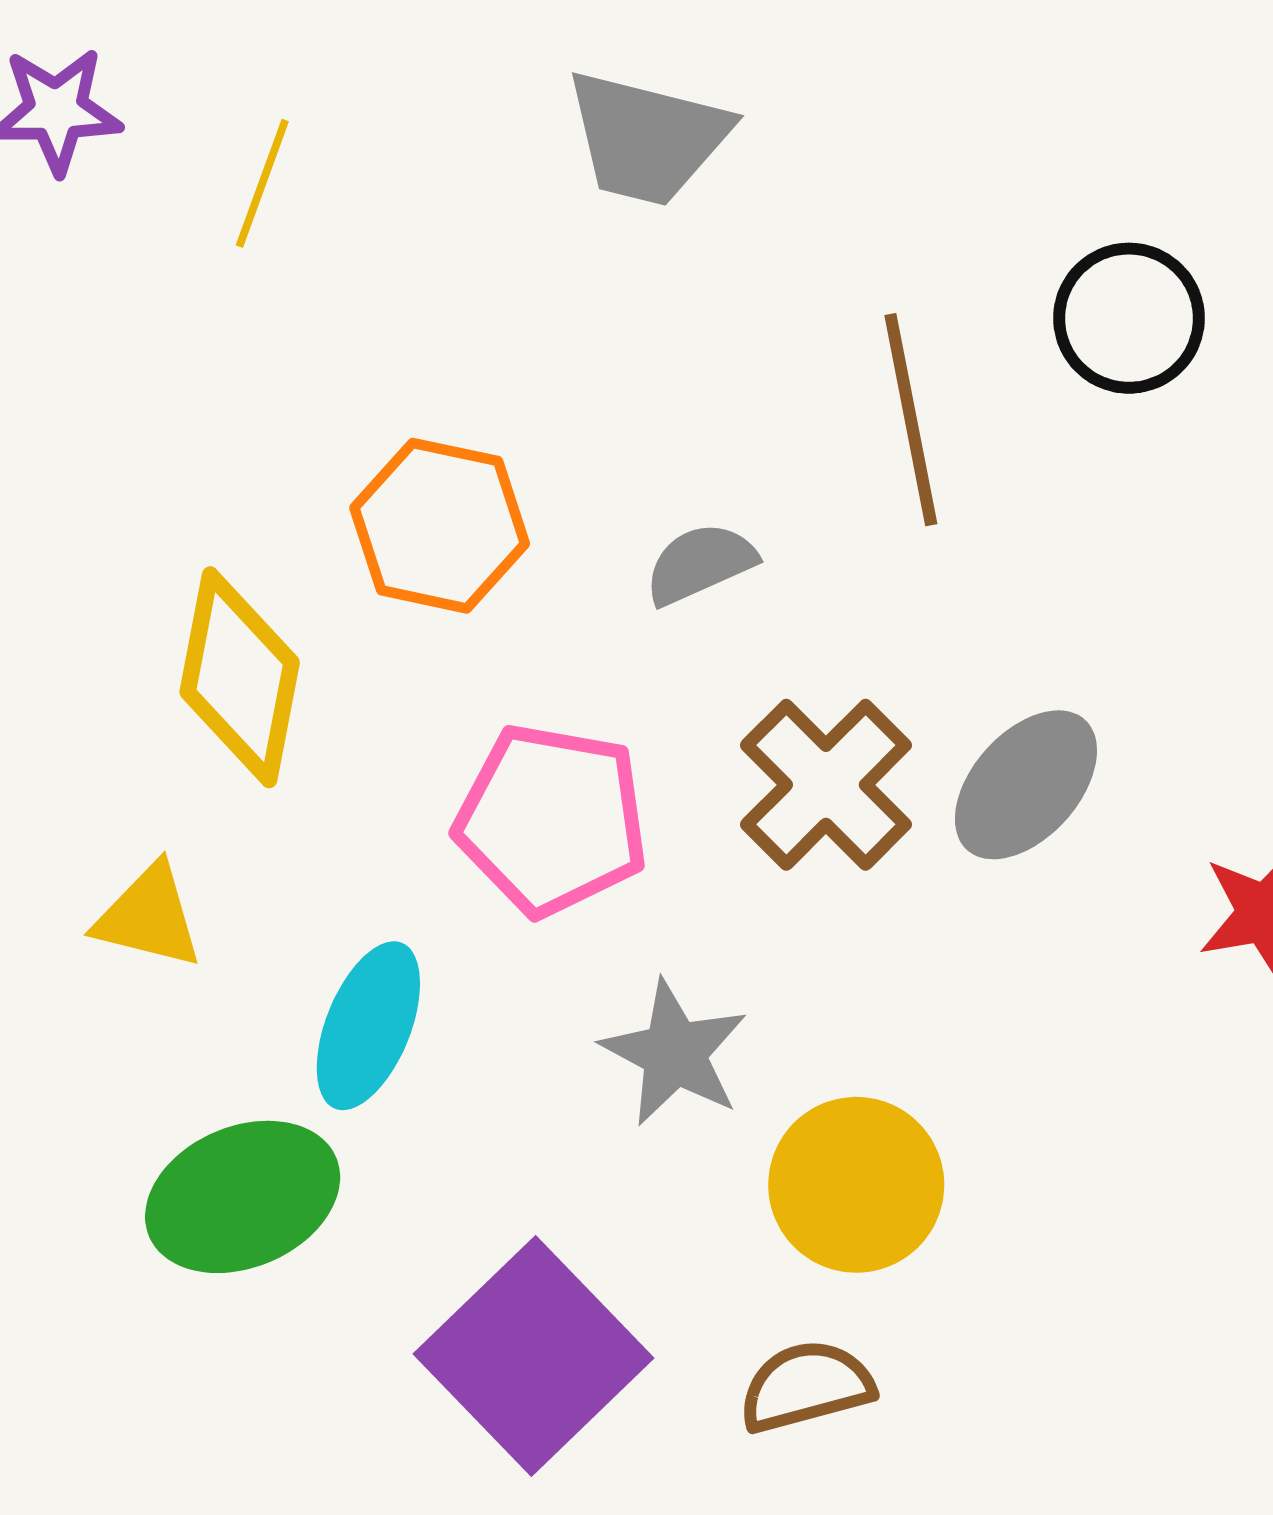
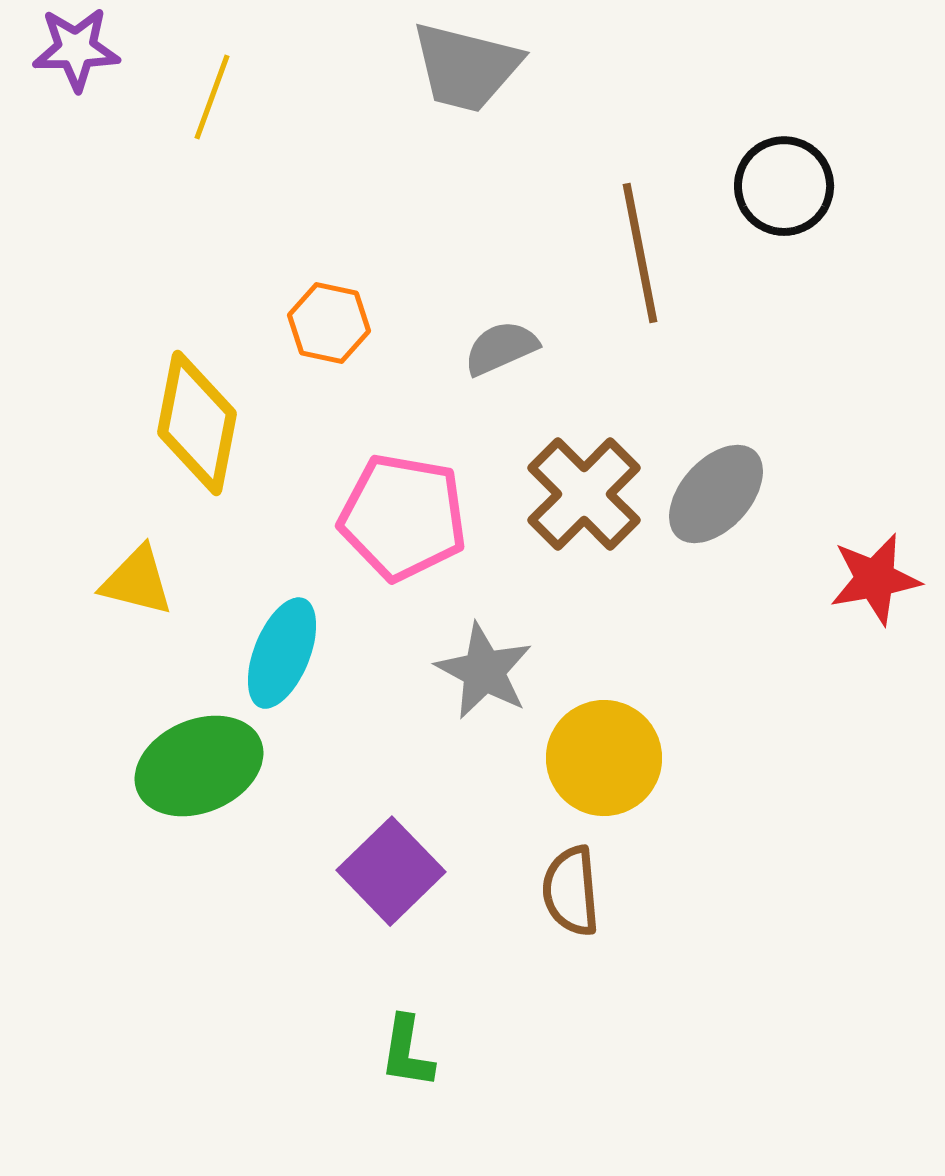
orange hexagon: (440, 526) -> (329, 323), size x0.7
purple square: (534, 1356) -> (391, 871), size x0.7
brown semicircle: (806, 1386) -> (571, 891), turned -80

